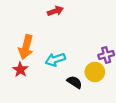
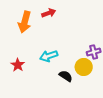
orange arrow: (26, 47) -> (25, 22), moved

